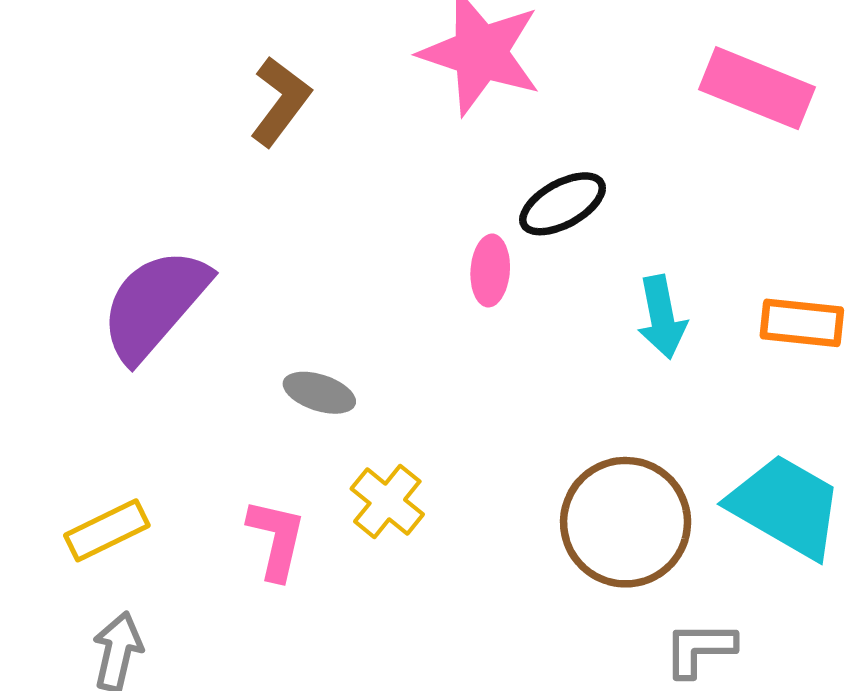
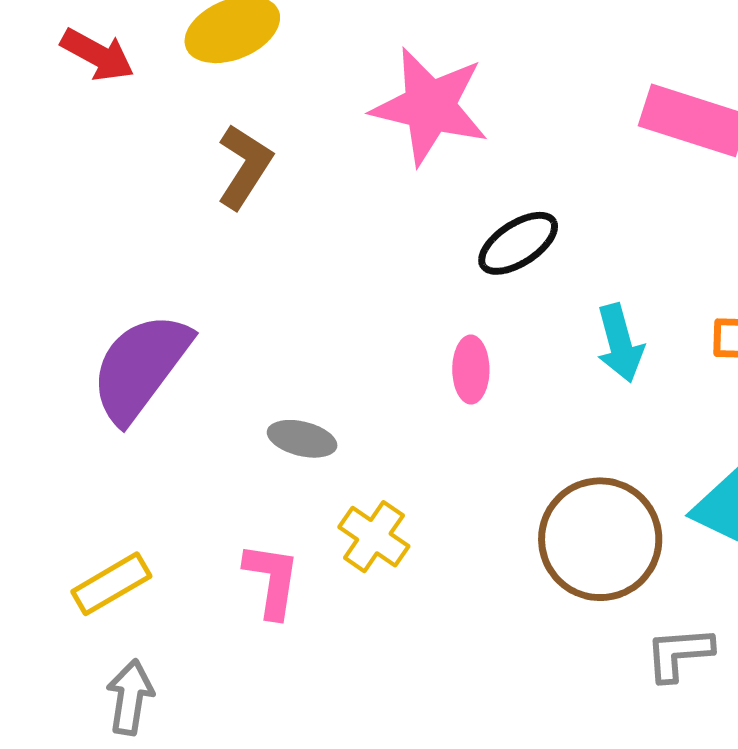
pink ellipse: (490, 271) -> (471, 370), moved

